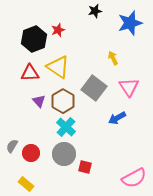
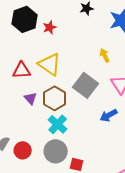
black hexagon: (34, 39) -> (25, 19), moved

